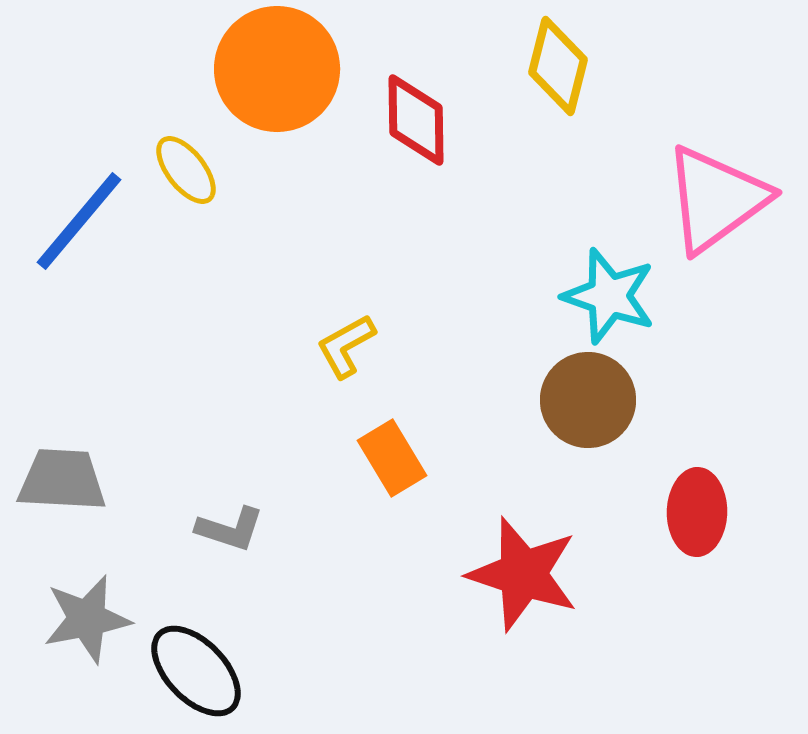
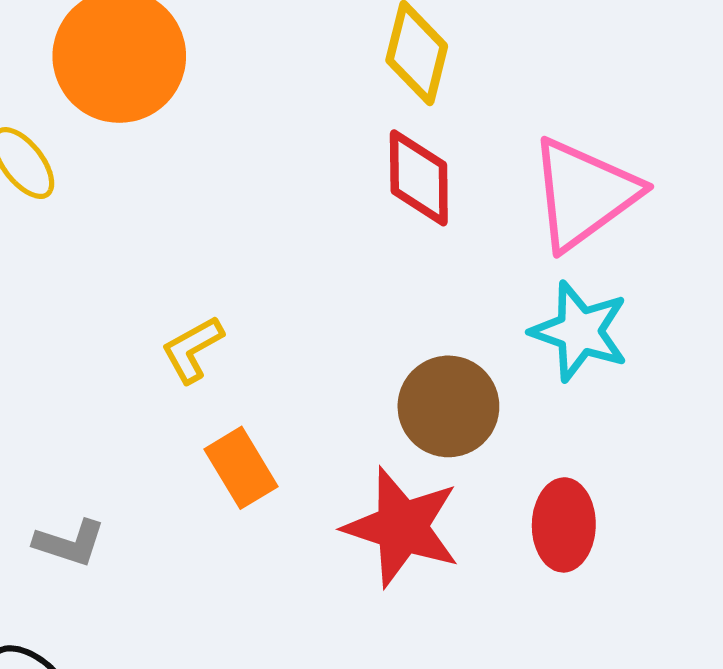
red diamond: (416, 120) -> (419, 178), moved
cyan star: (609, 296) -> (580, 331), moved
red star: (523, 574) -> (402, 527), moved

